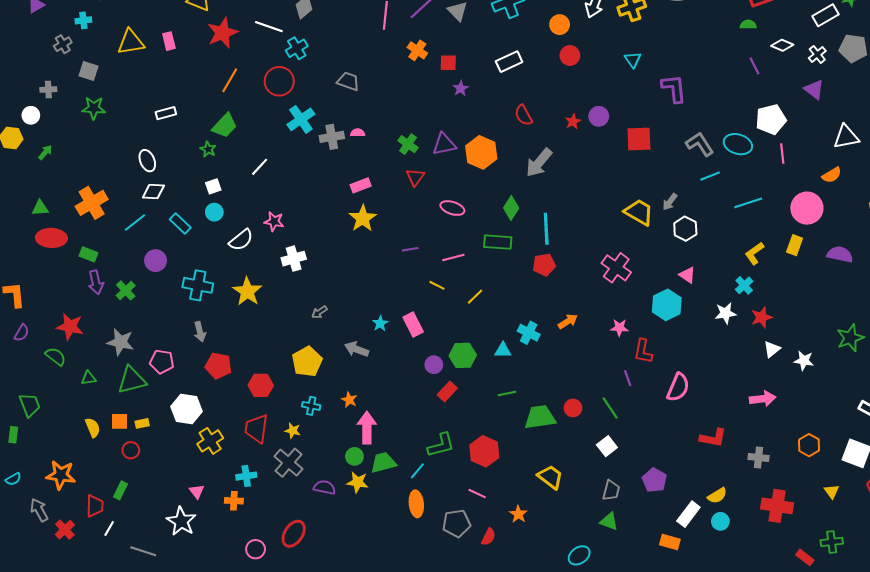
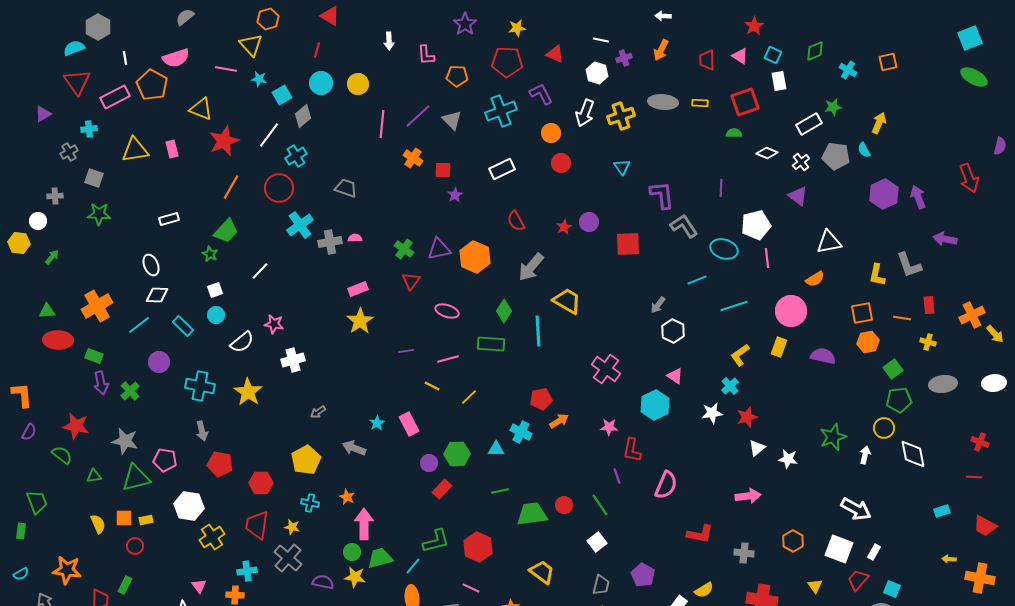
white line: (269, 27) -> (269, 135), turned -72
purple line: (754, 66) -> (721, 188), moved, turned 30
gray L-shape: (700, 144) -> (684, 226), moved
yellow trapezoid: (639, 212) -> (567, 301), moved
red pentagon: (544, 265) -> (541, 399), moved

